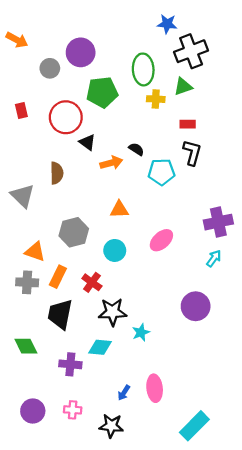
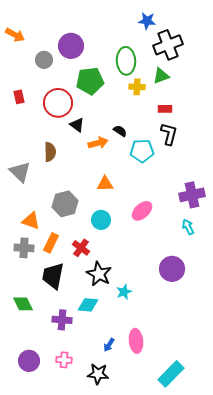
cyan arrow: (214, 258) -> (188, 227), turned -63
black star: (112, 312) -> (99, 274), turned 30

